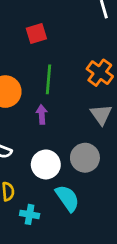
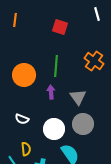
red square: (36, 33) -> (60, 27), moved, turned 35
gray triangle: (101, 115) -> (78, 97), moved

